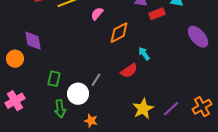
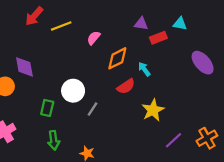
cyan arrow: (144, 54) -> (144, 69), moved
red semicircle: (129, 71) -> (126, 86), moved
white circle: (78, 94) -> (73, 91), moved
yellow star: (143, 109) -> (153, 110), moved

